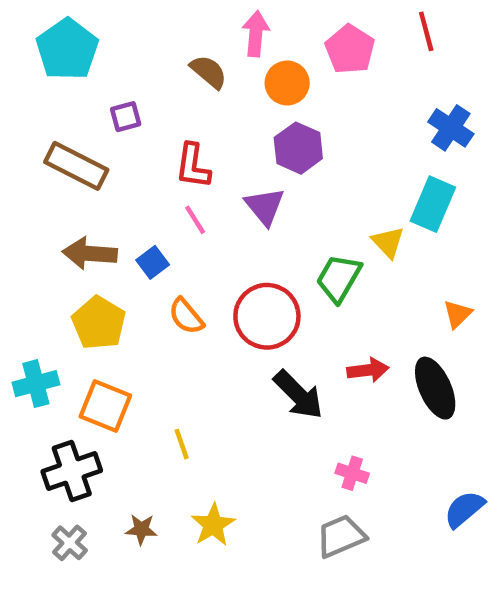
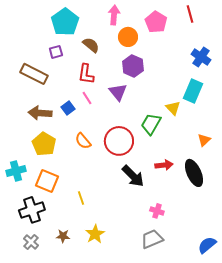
cyan pentagon: (67, 49) -> (65, 22), moved
brown semicircle: (209, 72) -> (91, 45), moved
blue square: (153, 262) -> (68, 108), moved
blue semicircle: (464, 509) -> (207, 245), moved

